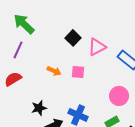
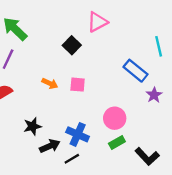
pink triangle: (97, 47) -> (97, 22), moved
pink circle: (119, 96) -> (115, 118), moved

